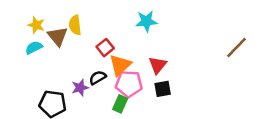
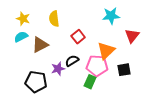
brown triangle: (58, 36) -> (40, 45), moved, turned 42
orange triangle: (120, 65) -> (106, 51), moved
red triangle: (158, 65) -> (132, 36), moved

